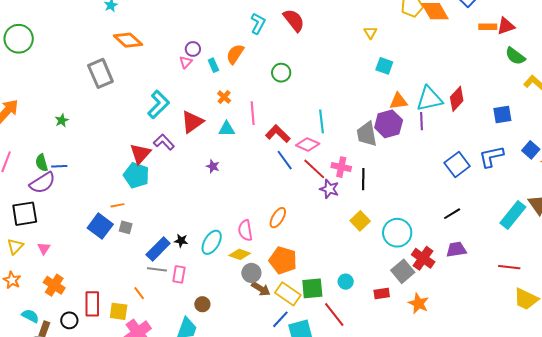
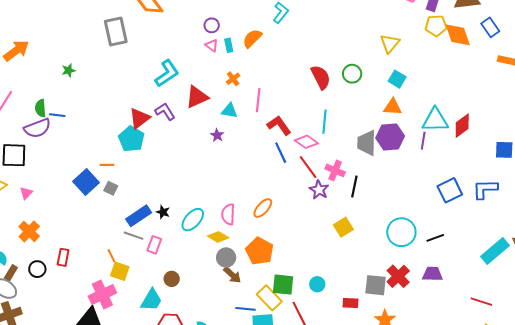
red semicircle: (294, 20) -> (321, 77), moved
yellow triangle: (370, 33) -> (390, 43), size x1.5
pink triangle: (186, 62) -> (212, 45), moved, turned -48
green circle: (281, 73) -> (352, 74), moved
orange triangle: (398, 101) -> (393, 107), moved
purple star: (213, 166) -> (217, 135), moved
cyan circle: (397, 233) -> (401, 232), moved
gray square: (403, 271) -> (376, 285), turned 35
yellow rectangle: (288, 294) -> (269, 298), moved
red rectangle: (92, 304) -> (63, 257), size x0.7
yellow square: (119, 311) -> (120, 271), moved
blue line: (280, 319) -> (246, 309), turned 42

